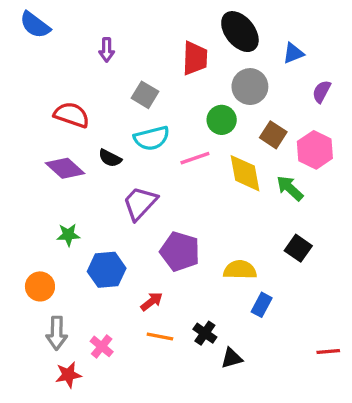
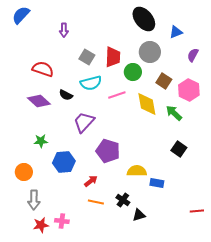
blue semicircle: (35, 25) -> (21, 15), turned 96
red trapezoid: (195, 58) -> (113, 57), moved
yellow semicircle: (240, 270) -> (137, 171), moved
blue rectangle: (262, 305) -> (157, 183), turned 72
pink cross: (102, 346) -> (62, 221), moved, turned -32

